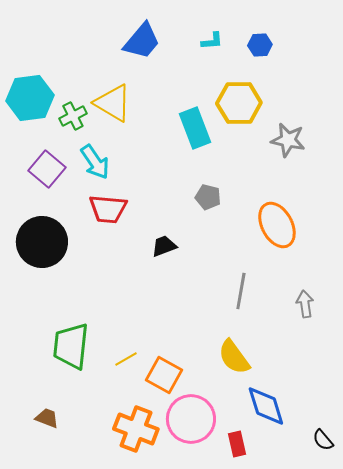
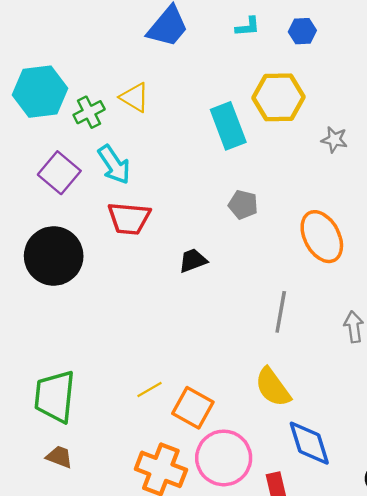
yellow triangle: (113, 103) -> (135, 97), size x0.7
gray star: (288, 140) -> (334, 140), size x0.7
green trapezoid: (71, 346) -> (55, 396), moved

